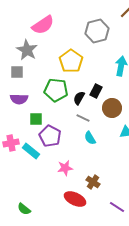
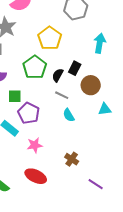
green pentagon: (56, 90) -> (35, 67), turned 30
pink star: (65, 168) -> (35, 145), moved
red ellipse: (75, 199) -> (36, 176), moved

